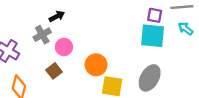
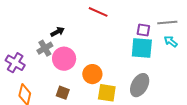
pink circle: (64, 47) -> (64, 59), size x1.5
brown square: (54, 71) -> (63, 93), moved, turned -32

